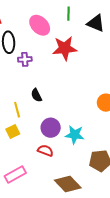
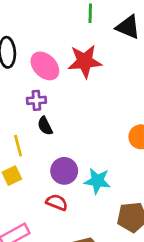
pink ellipse: (40, 25) -> (45, 66), moved
purple cross: (25, 59) -> (36, 100), moved

